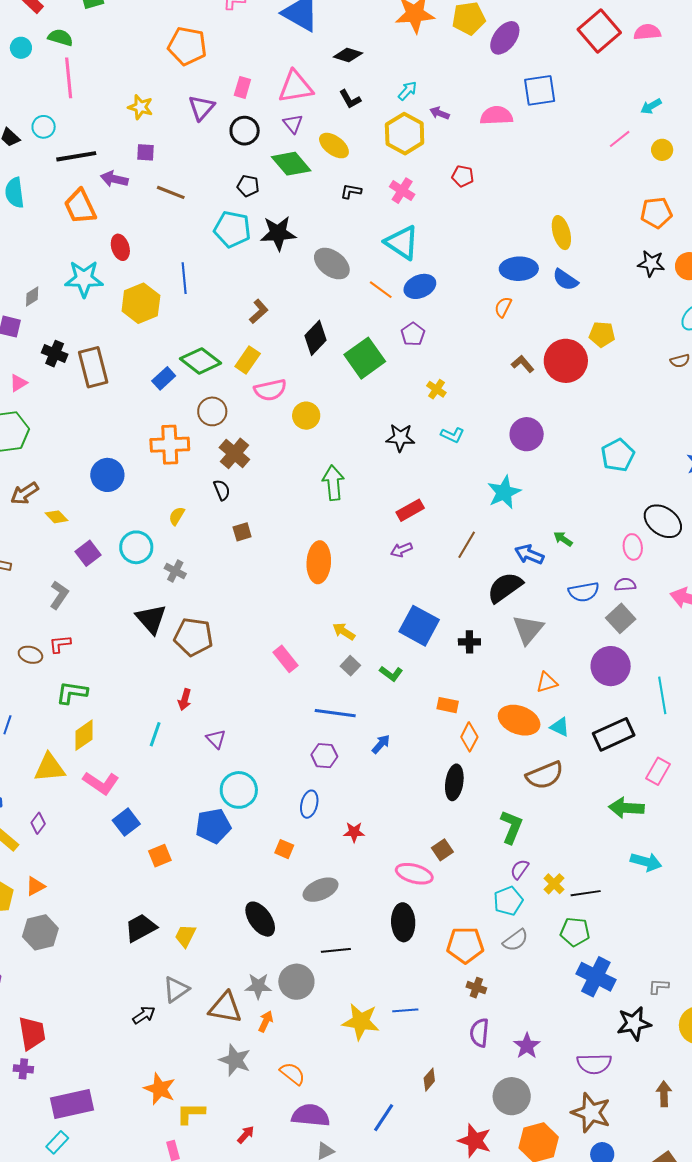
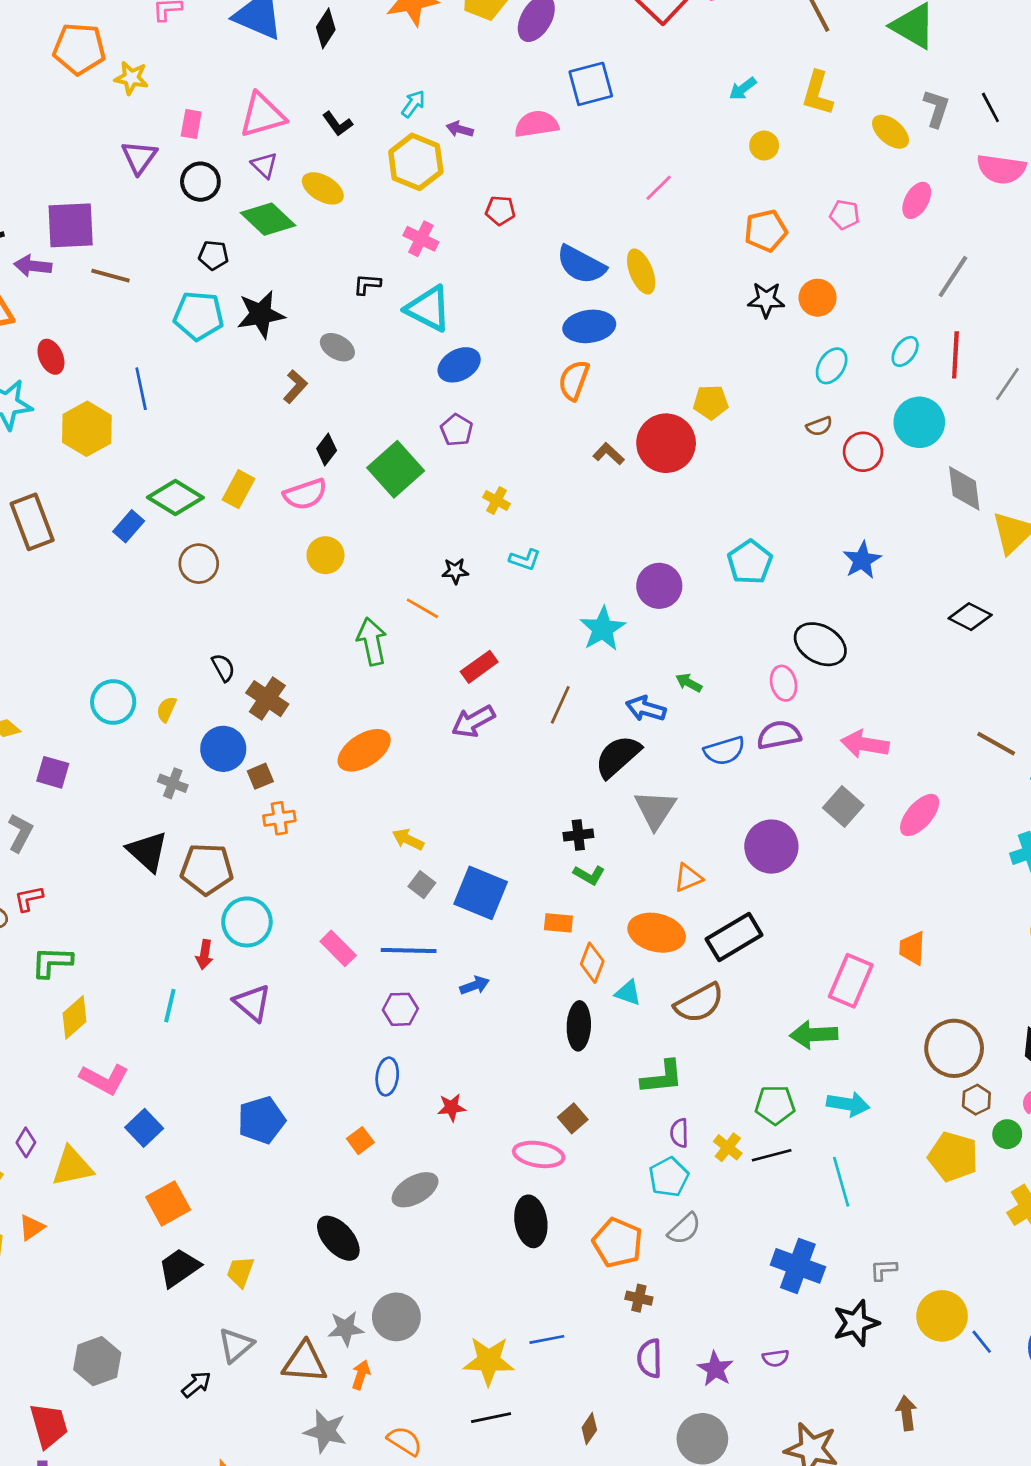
orange pentagon: (187, 46) -> (79, 49), moved
black diamond: (348, 55) -> (326, 28), moved, turned -68
yellow star: (140, 107) -> (131, 78), moved
pink line: (620, 139) -> (659, 188), moved
purple square: (145, 152) -> (71, 225), size x2.0
black L-shape: (351, 191) -> (367, 284), moved
gray ellipse: (332, 264) -> (337, 347), size x0.7
blue semicircle: (565, 280) -> (581, 265), moved, size x1.4
orange line: (381, 290) -> (422, 608), moved
orange semicircle: (503, 307) -> (574, 380), size x1.4
brown L-shape: (259, 311) -> (295, 387), moved
black diamond: (316, 338) -> (327, 449), size x0.7
pink semicircle: (270, 390) -> (305, 494), moved
purple circle: (527, 434) -> (659, 586), moved
black star: (400, 438) -> (455, 571), size x0.7
orange cross: (170, 445) -> (279, 818), moved, size x0.6
brown cross: (234, 453) -> (267, 699), moved
blue circle: (107, 475) -> (223, 749), moved
brown square: (242, 532) -> (260, 776), moved
cyan circle: (136, 547) -> (113, 702), moved
purple arrow: (401, 550) -> (473, 721), size x1.5
purple square: (88, 553) -> (53, 772), turned -30
orange ellipse: (319, 562) -> (364, 750), turned 60
purple semicircle: (625, 585) -> (779, 735), size x1.5
gray square: (621, 618) -> (843, 807), moved
blue square: (419, 626) -> (481, 893), moved
pink rectangle: (286, 659) -> (338, 948), moved
green L-shape: (391, 674) -> (589, 875), moved
cyan line: (662, 695) -> (841, 1182), moved
cyan triangle: (560, 727) -> (628, 993), moved
black rectangle: (614, 734) -> (734, 937), moved
purple triangle: (216, 739) -> (252, 1003), size x1.4
blue arrow: (381, 744) -> (475, 985), turned 35
yellow triangle: (50, 768) -> (72, 1166), moved
pink rectangle: (658, 771) -> (851, 981), size x1.4
cyan circle: (239, 790) -> (247, 922), moved
green L-shape: (511, 827) -> (662, 1077), turned 68
orange square: (284, 849) -> (360, 1141), turned 36
orange square: (160, 856) -> (168, 1203), moved, size x1.4
purple semicircle: (520, 869) -> (679, 1133), turned -30
gray hexagon: (40, 932) -> (97, 1361), moved
green pentagon: (575, 932) -> (775, 1105), moved
orange pentagon: (465, 945) -> (618, 1243), turned 30
black line: (336, 950) -> (491, 1418), moved
purple semicircle: (594, 1064) -> (776, 1358), moved, size x0.6

